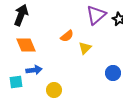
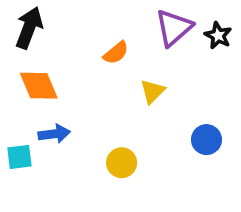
orange semicircle: (67, 36) -> (116, 53), moved
yellow circle: (54, 90) -> (122, 163), moved

